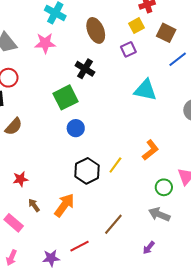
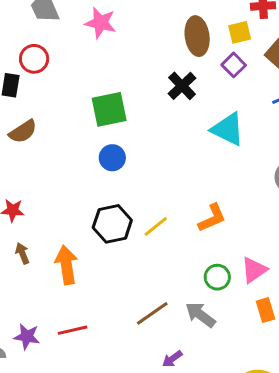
brown ellipse: (96, 30) -> (197, 36), moved
purple square: (128, 49) -> (234, 65), moved, turned -35
black cross: (85, 69) -> (182, 86), moved
orange arrow: (64, 205) -> (66, 265), turned -60
brown line: (113, 224) -> (152, 313), moved

